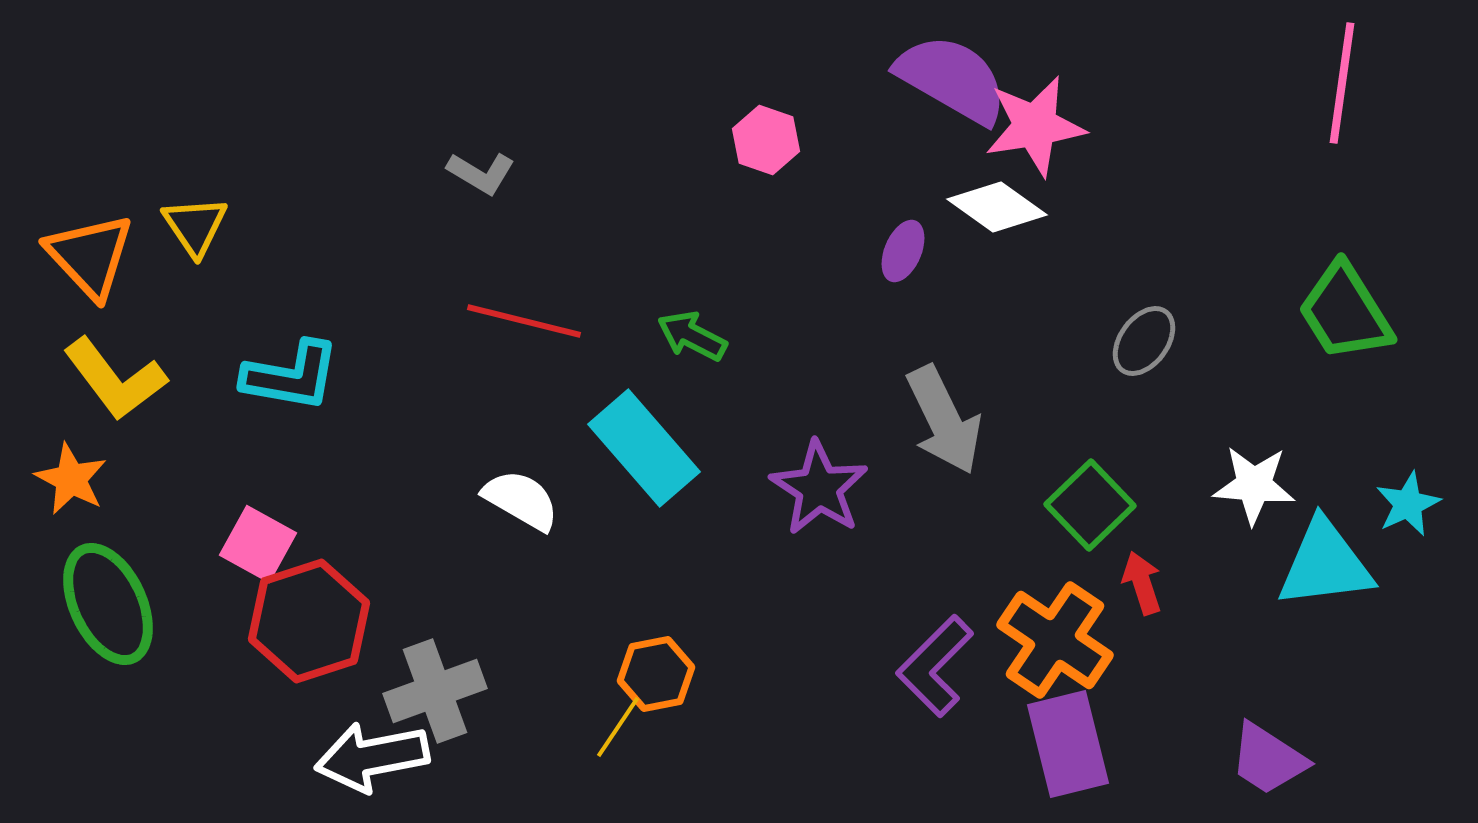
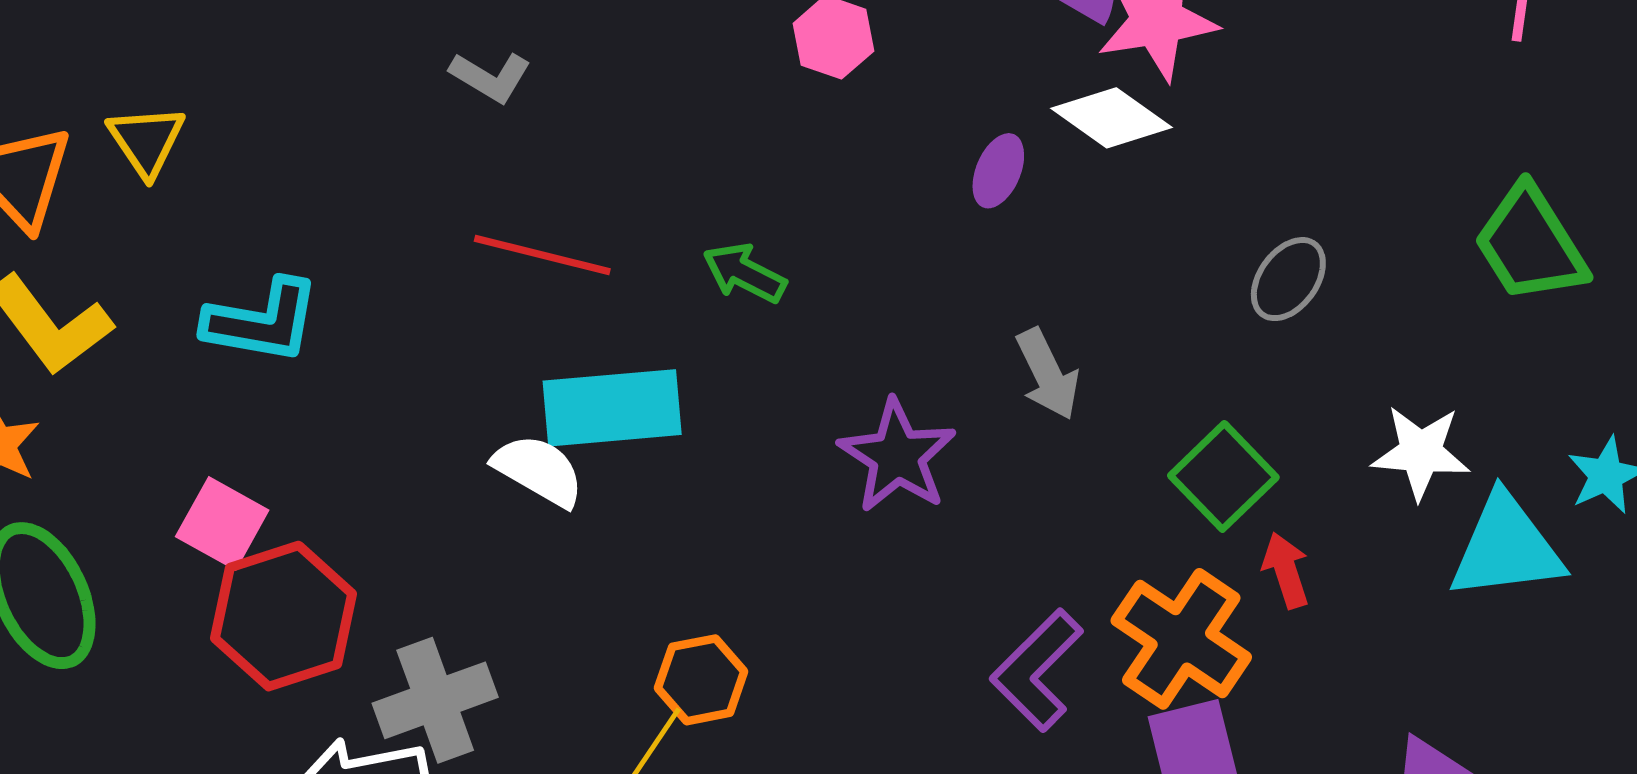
gray arrow: (944, 420) -> (1048, 374), size x0.7
cyan rectangle: (644, 448) -> (612, 408), moved, turned -54

